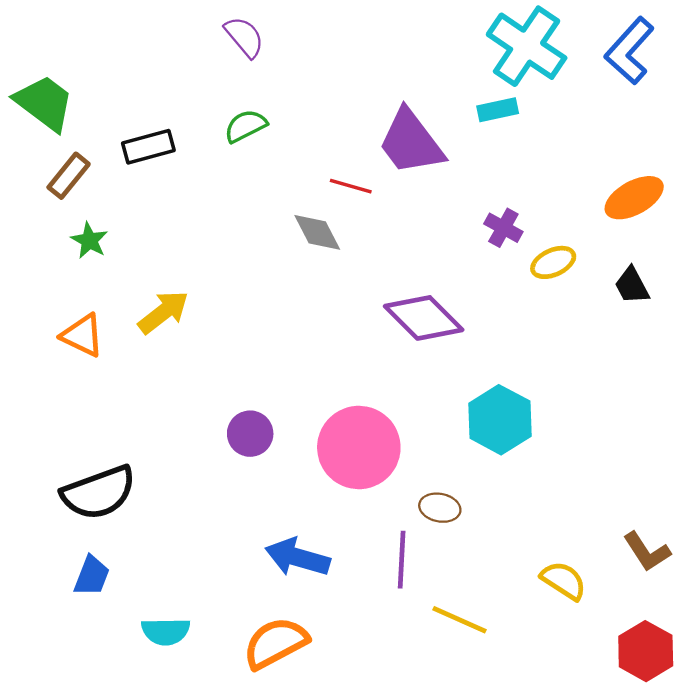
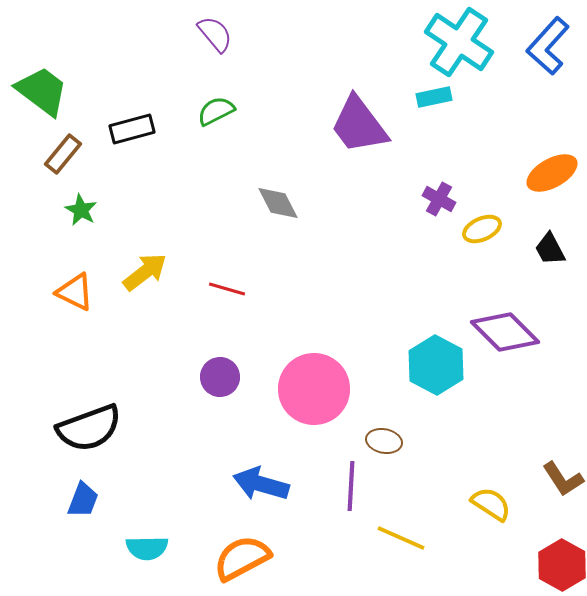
red line: (351, 186) -> (227, 289), moved
purple diamond: (424, 318) -> (505, 332), moved

